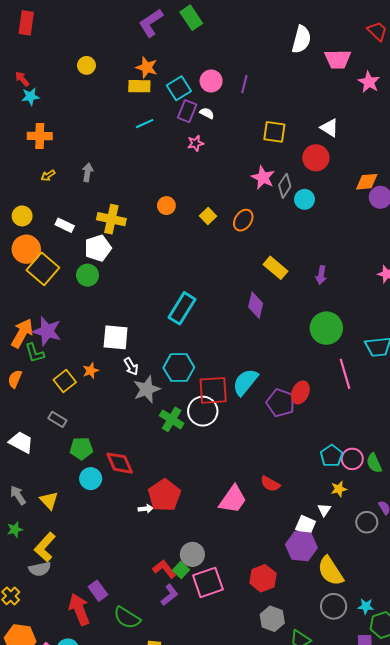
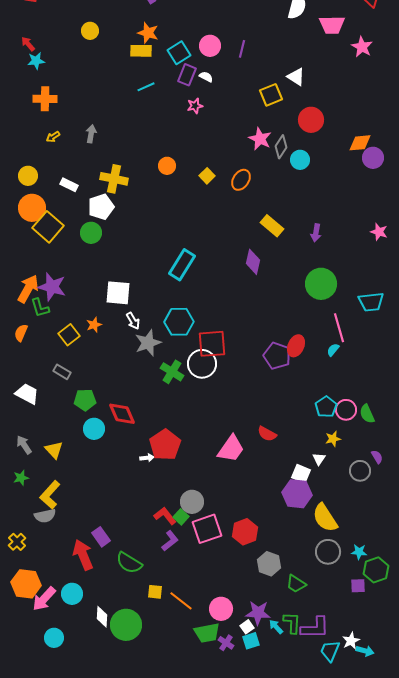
white triangle: (329, 128) -> (296, 77), moved
yellow square: (274, 132) -> (271, 95), turned -30
cyan semicircle: (245, 382) -> (333, 350), moved, size x0.5
red hexagon: (263, 578) -> (245, 532), moved

